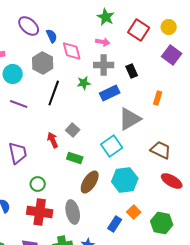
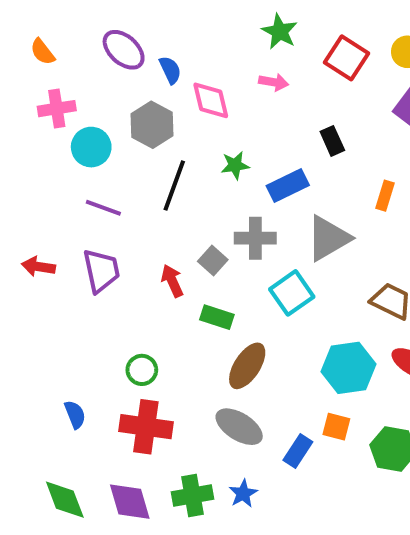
gray cross: (104, 65) -> (255, 238), moved
purple trapezoid: (18, 153) -> (101, 271), moved
cyan hexagon: (125, 180) -> (349, 368), moved
gray ellipse: (73, 212) -> (239, 427), moved, turned -45
orange square: (134, 212) -> (336, 427), turned -32

